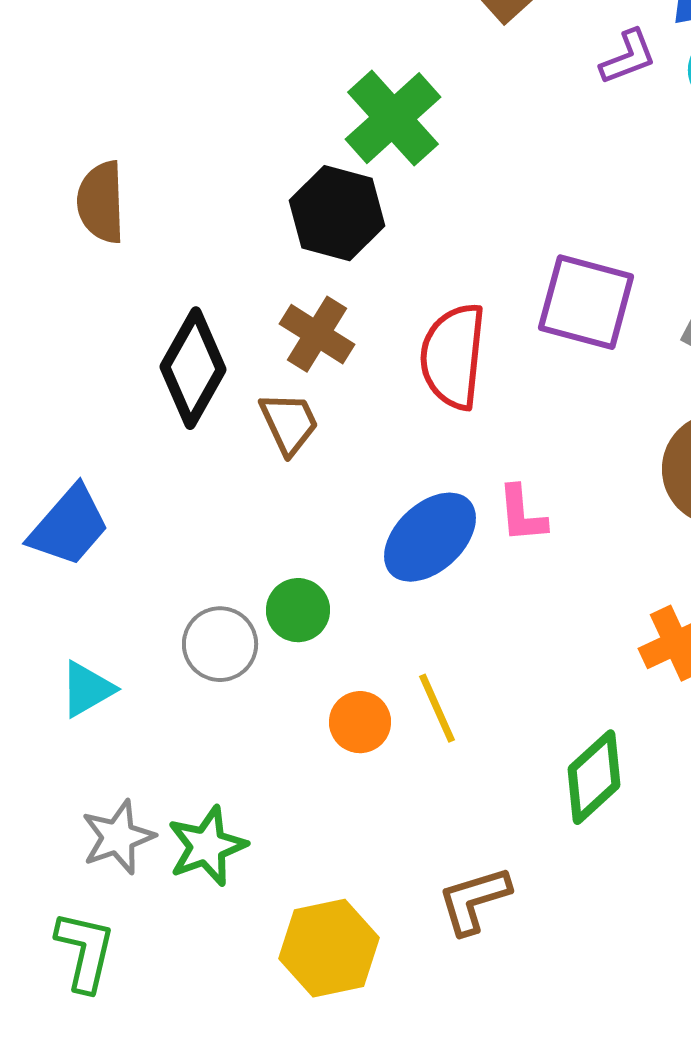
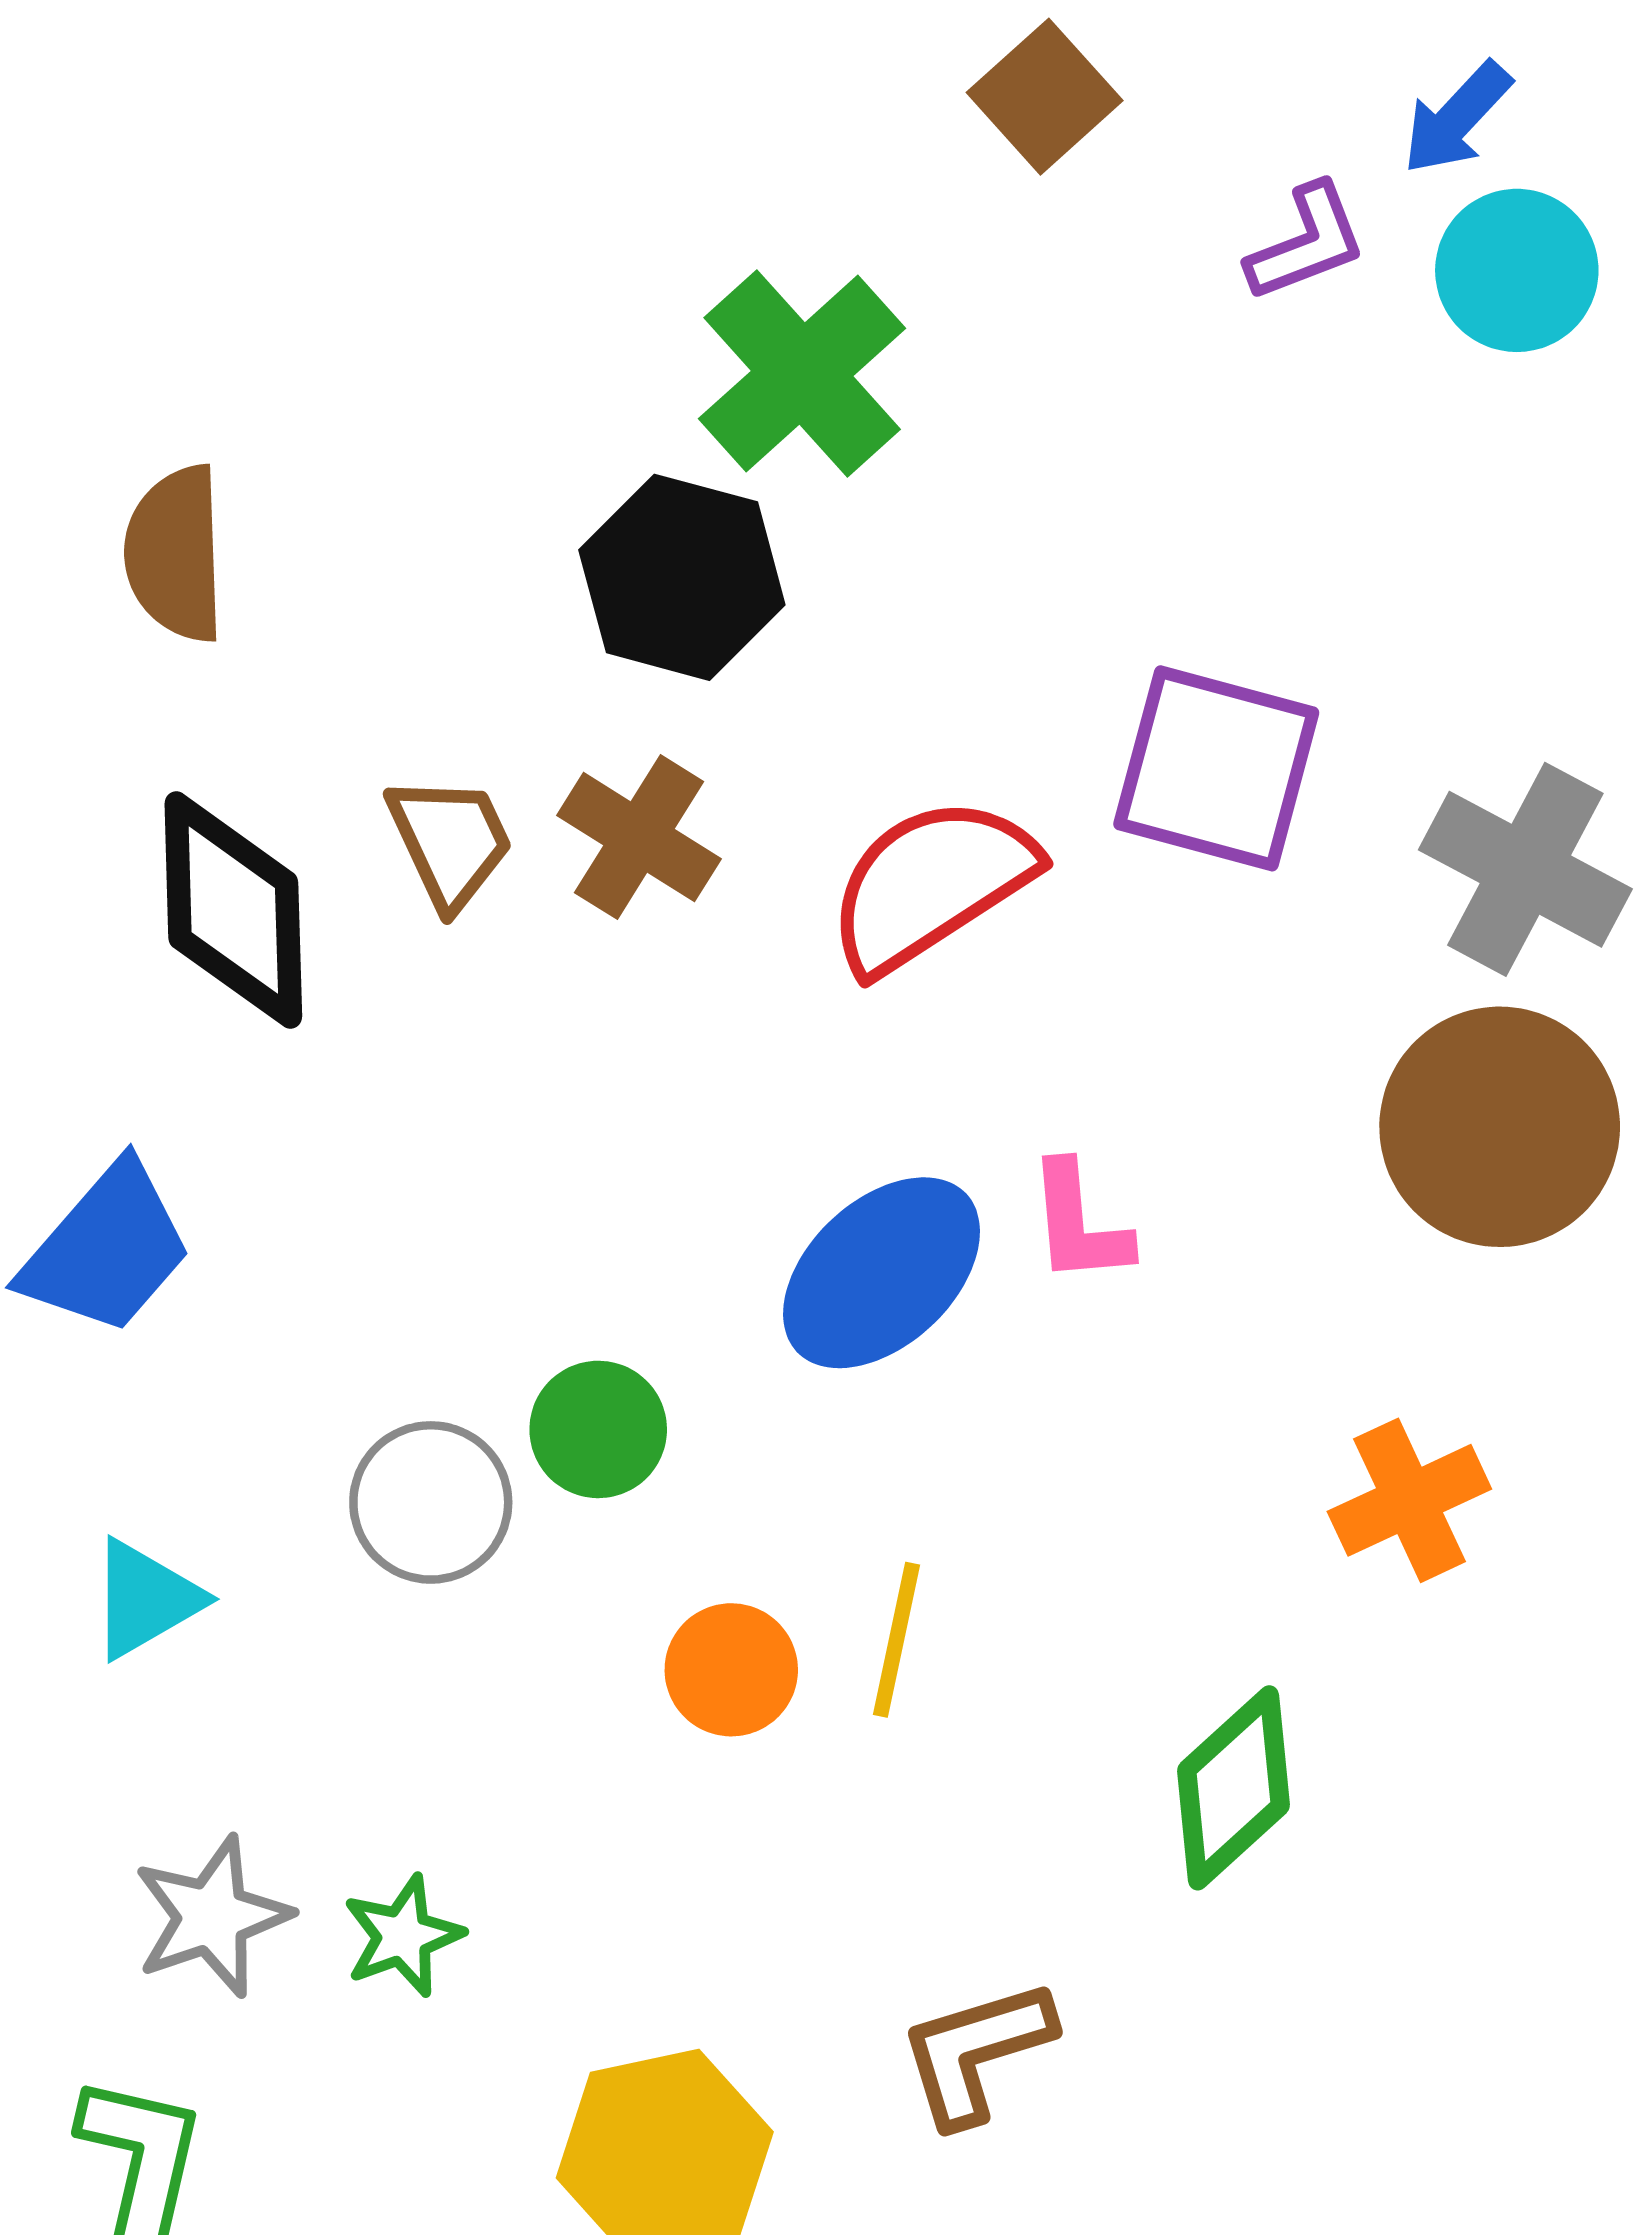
red semicircle: (453, 356) -> (931, 884), turned 51
black diamond: (193, 368) -> (233, 910), moved, turned -31
brown trapezoid: (289, 423) -> (450, 841), moved
yellow line: (437, 708) -> (897, 1640), turned 36
green star: (207, 846) -> (403, 1936), size x0.7

